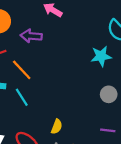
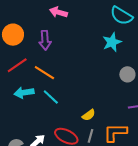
purple arrow: (31, 36) -> (45, 40), turned -84
yellow semicircle: (57, 127) -> (89, 115), turned 48

